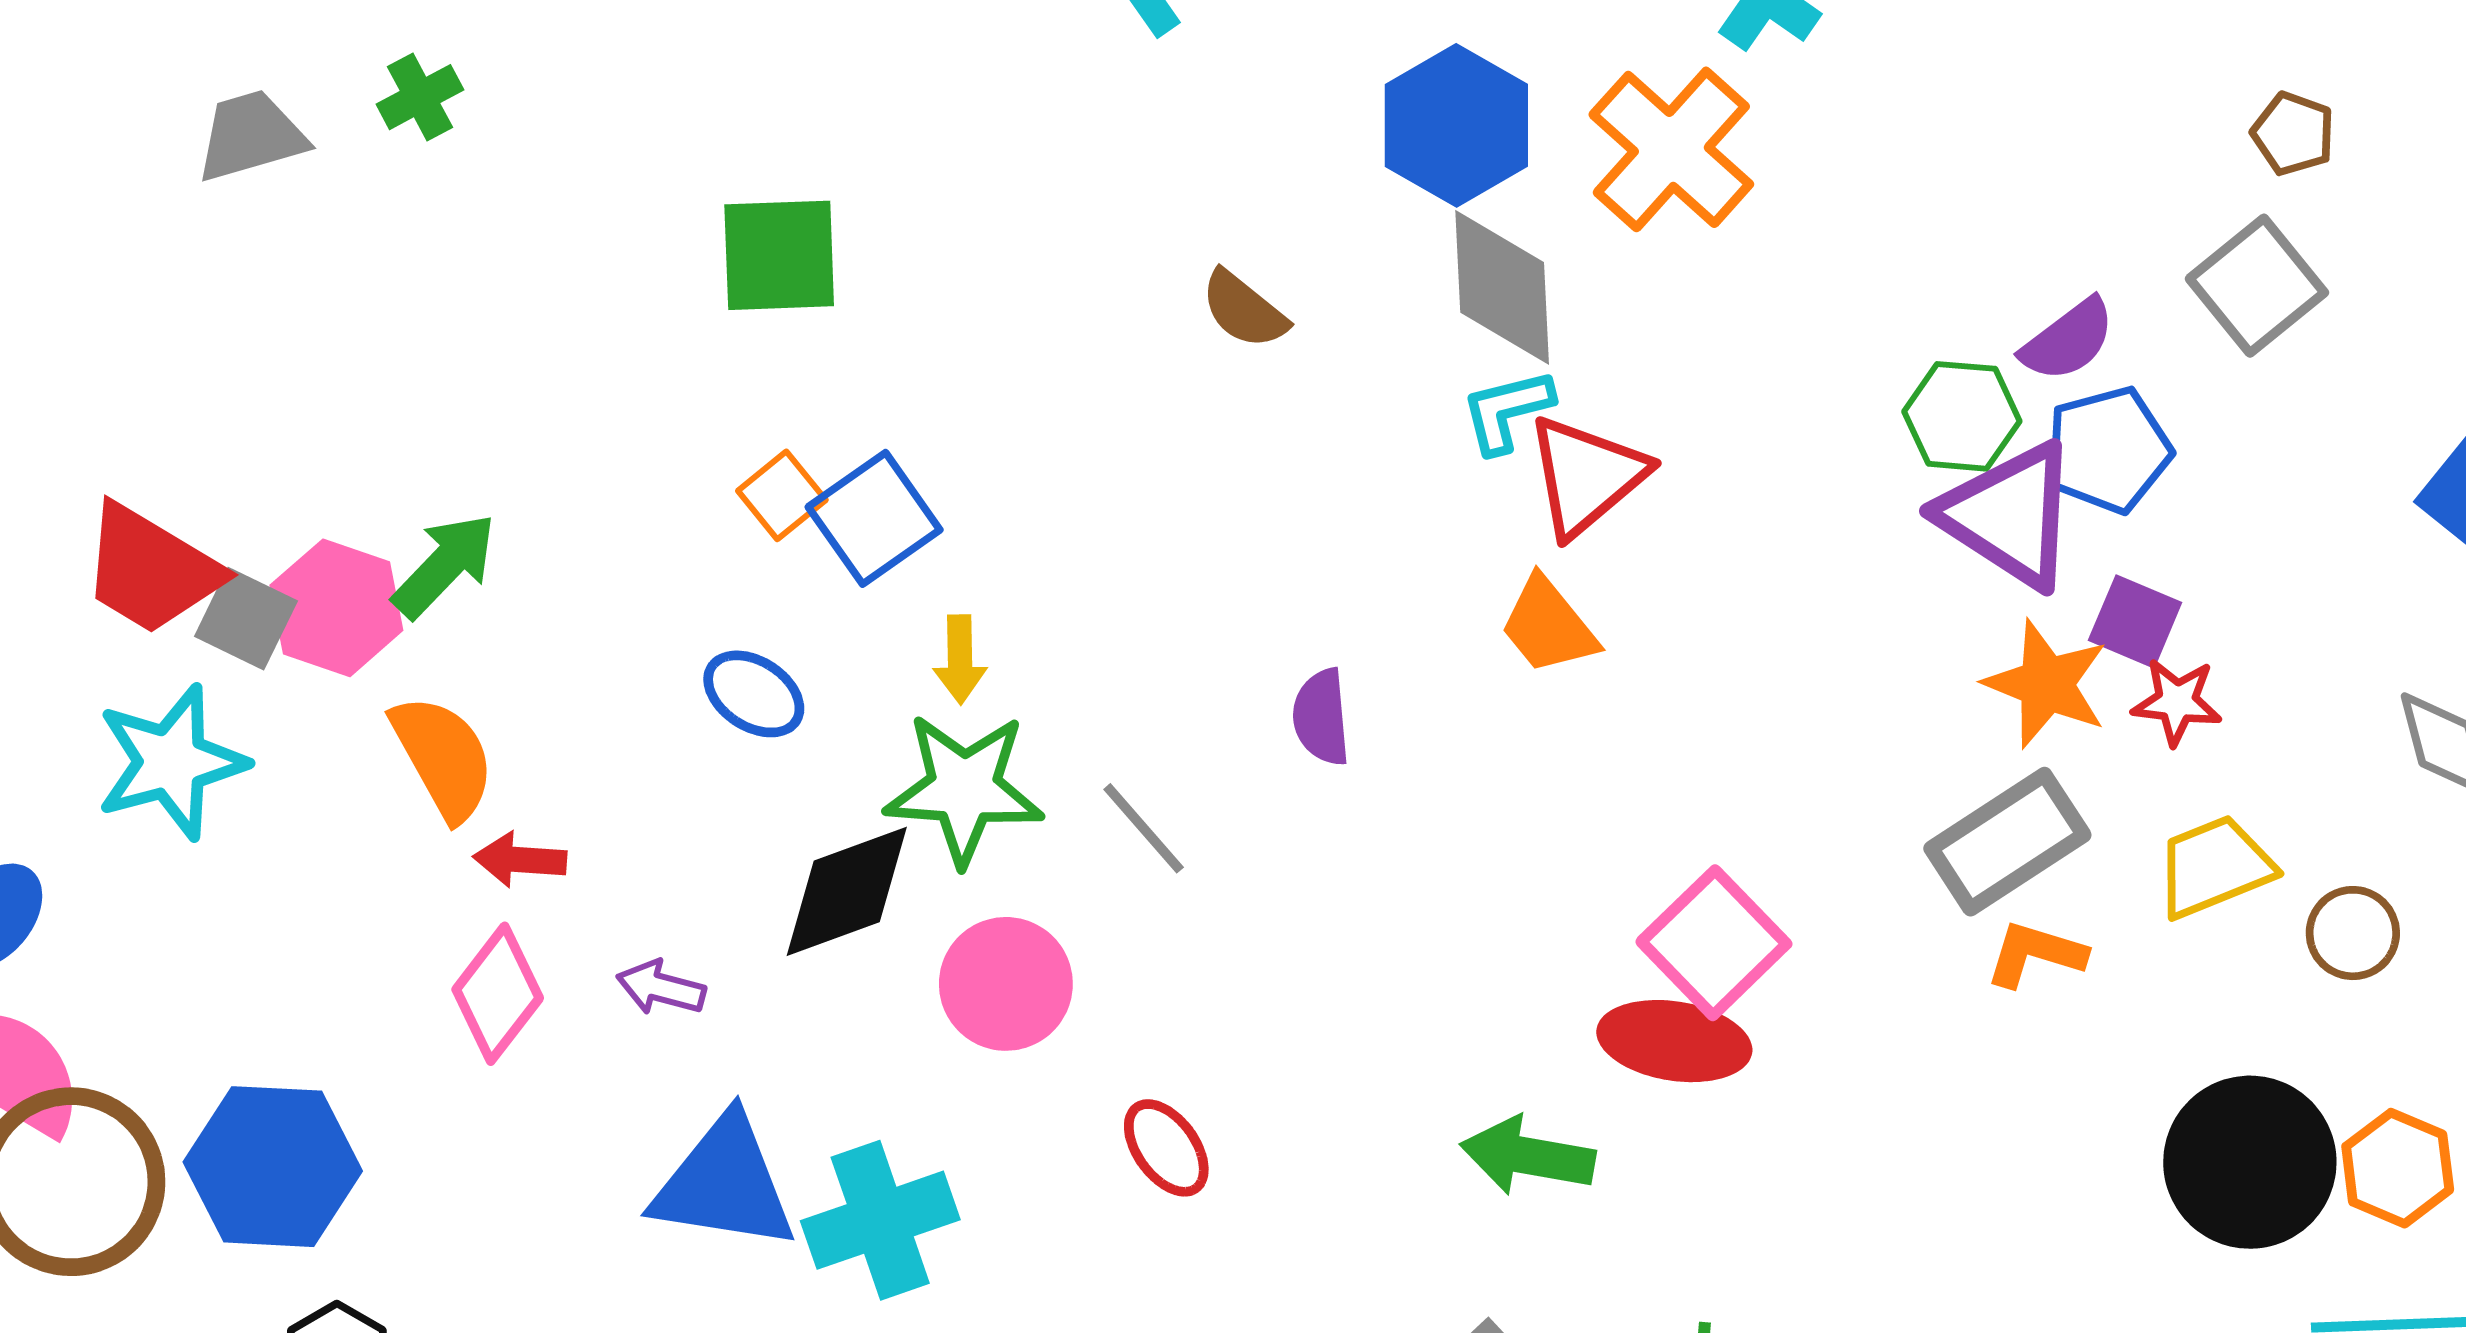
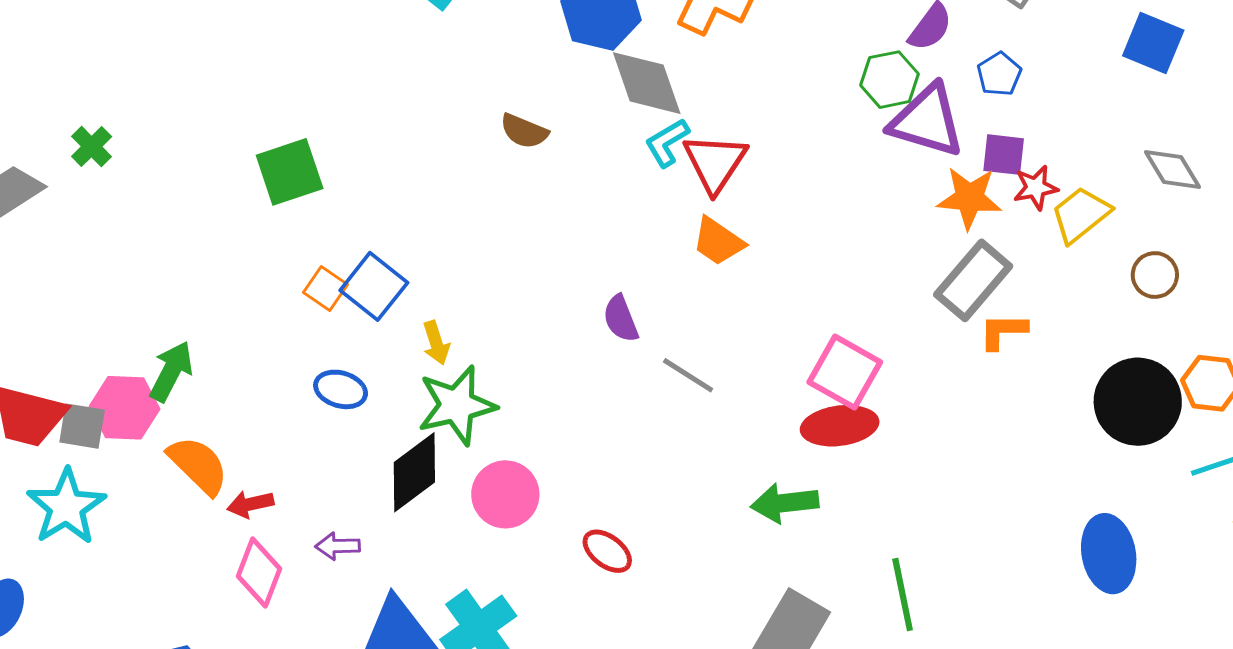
blue pentagon: (2108, 450) -> (999, 74), moved, size x0.7
gray line: (1144, 828) -> (688, 375), moved
yellow trapezoid: (2214, 867) -> (1081, 215), moved

